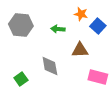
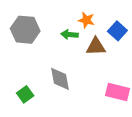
orange star: (81, 14) -> (86, 20), moved
brown triangle: (80, 50) -> (96, 47), moved

